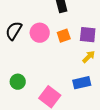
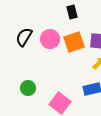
orange square: (64, 36) -> (74, 42), size x1.5

